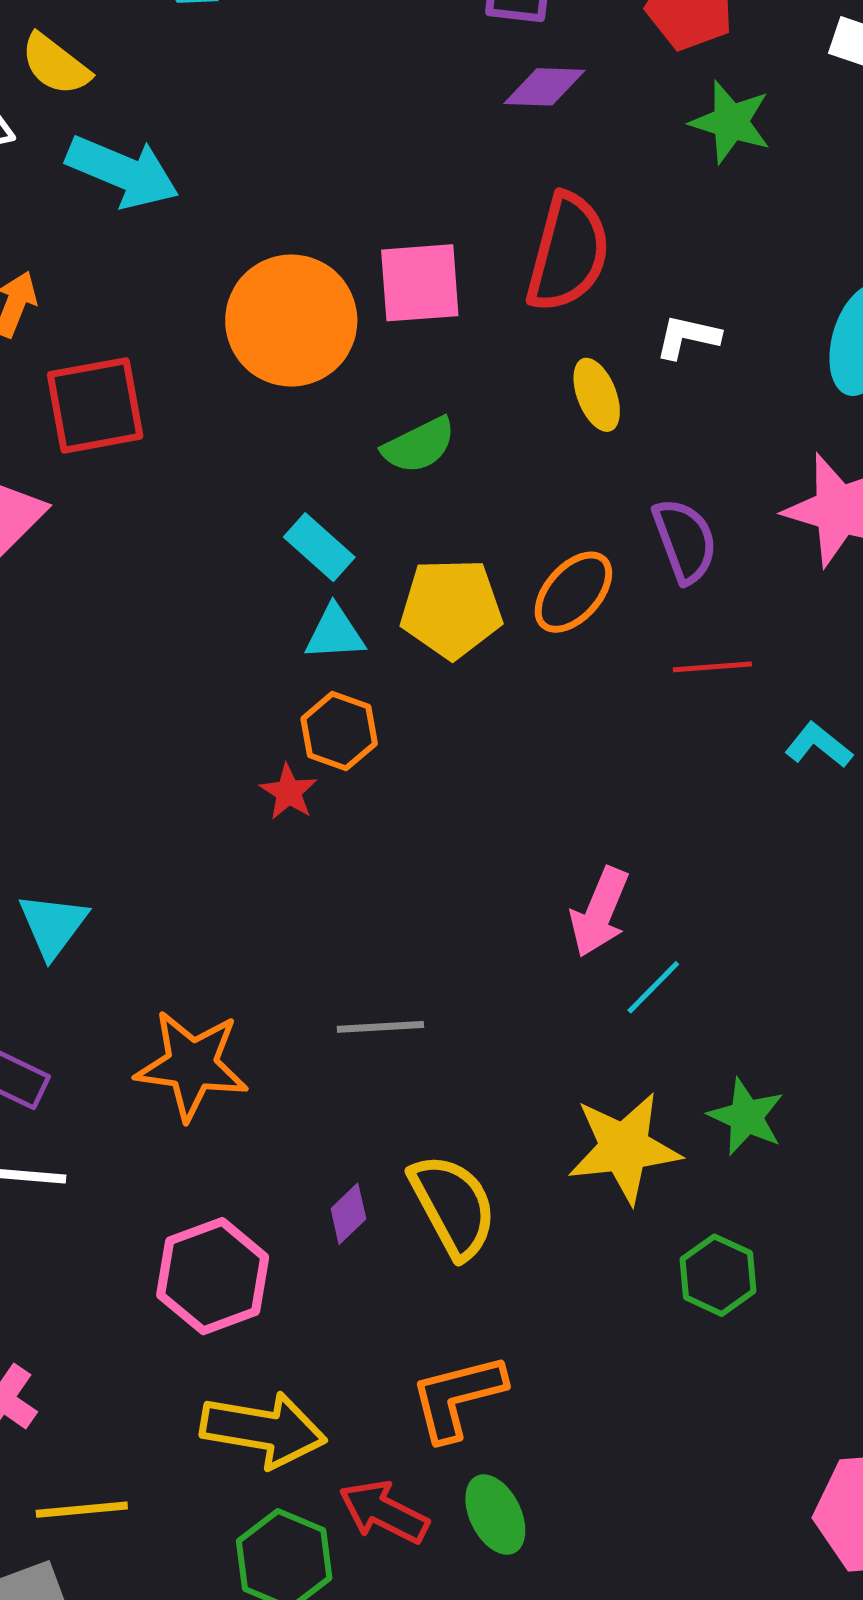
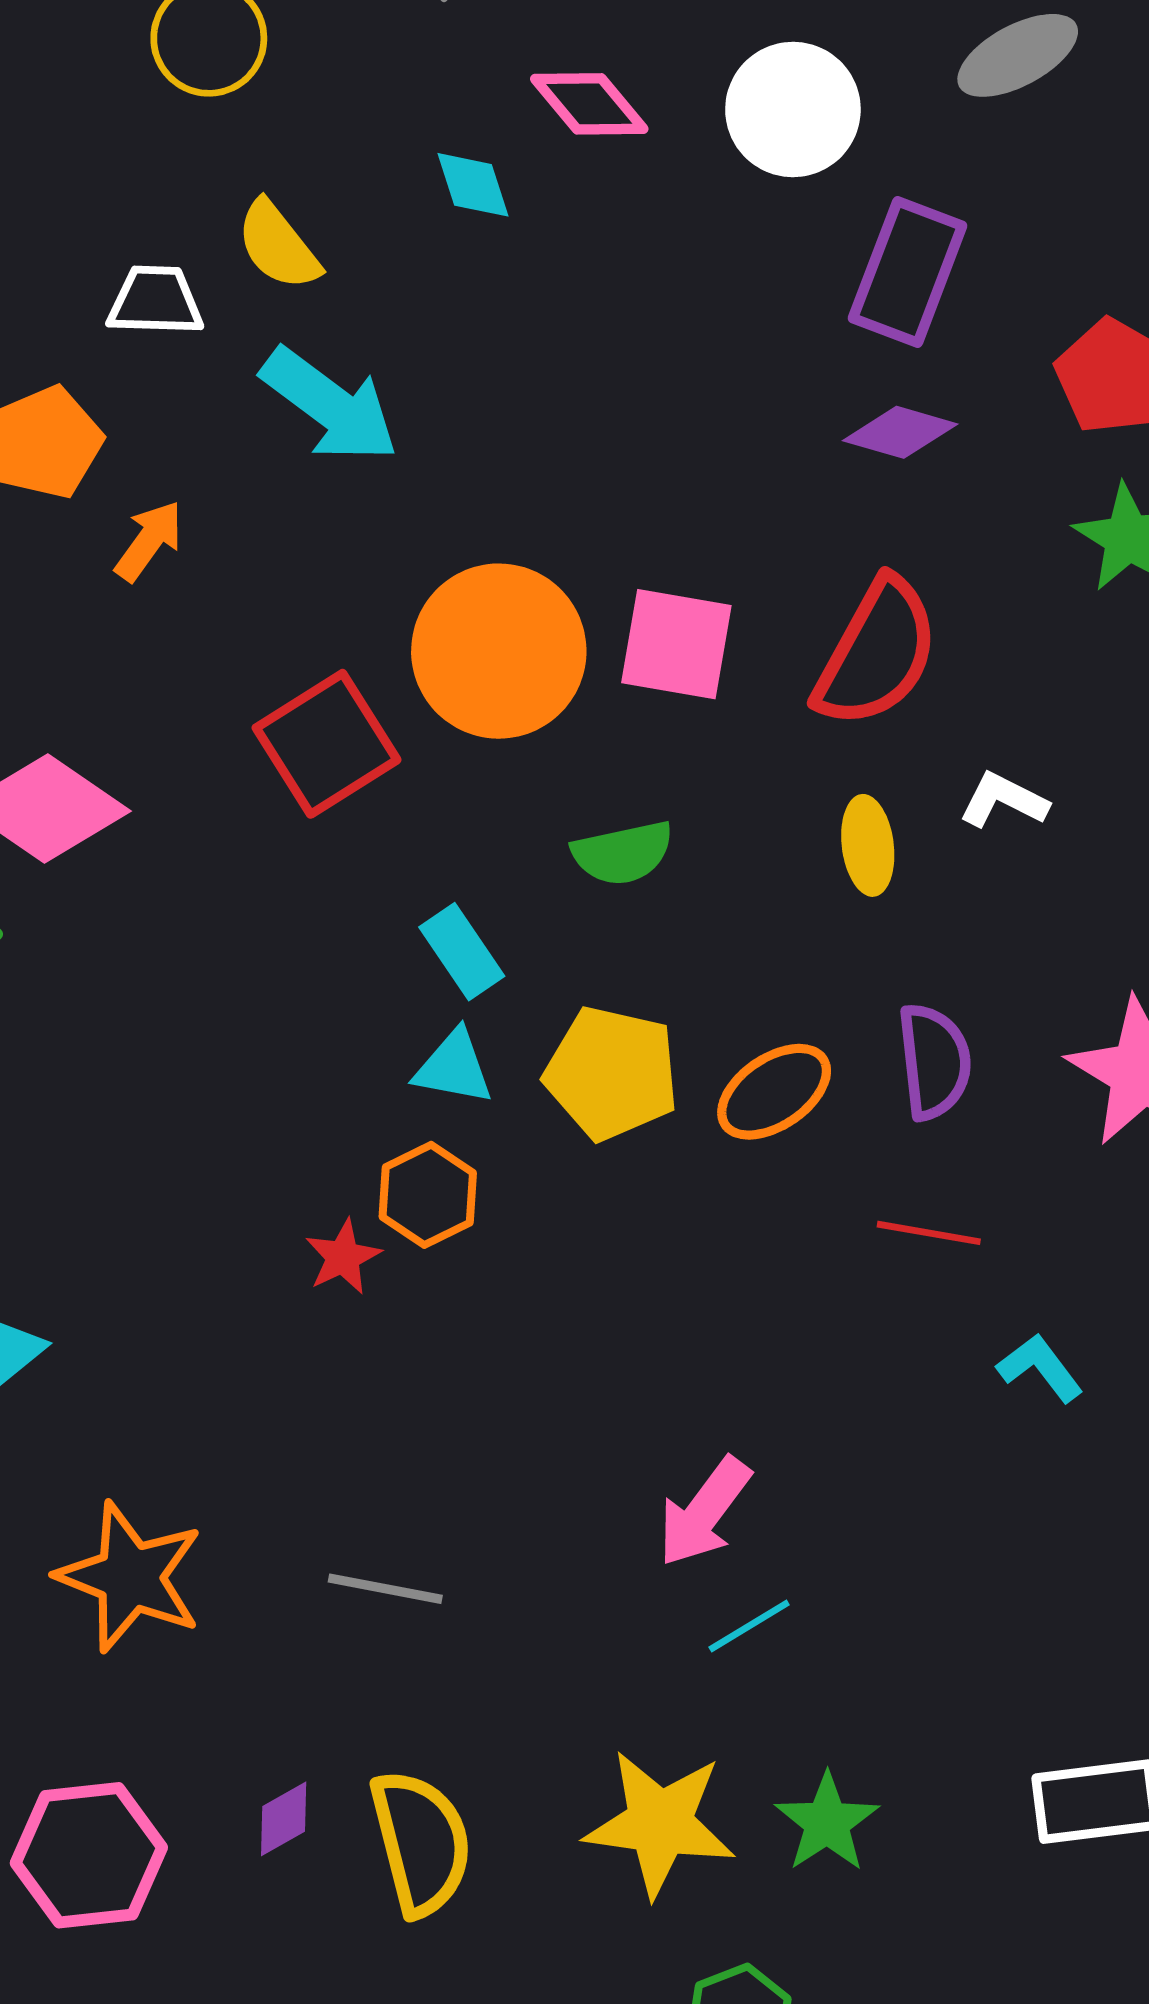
red square: (95, 405) -> (327, 744), moved, turned -36

